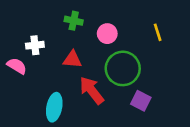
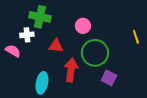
green cross: (74, 21) -> (40, 17), moved, size x1.5
yellow line: (158, 32) -> (136, 37), moved
red arrow: (92, 90) -> (71, 70), turned 45

